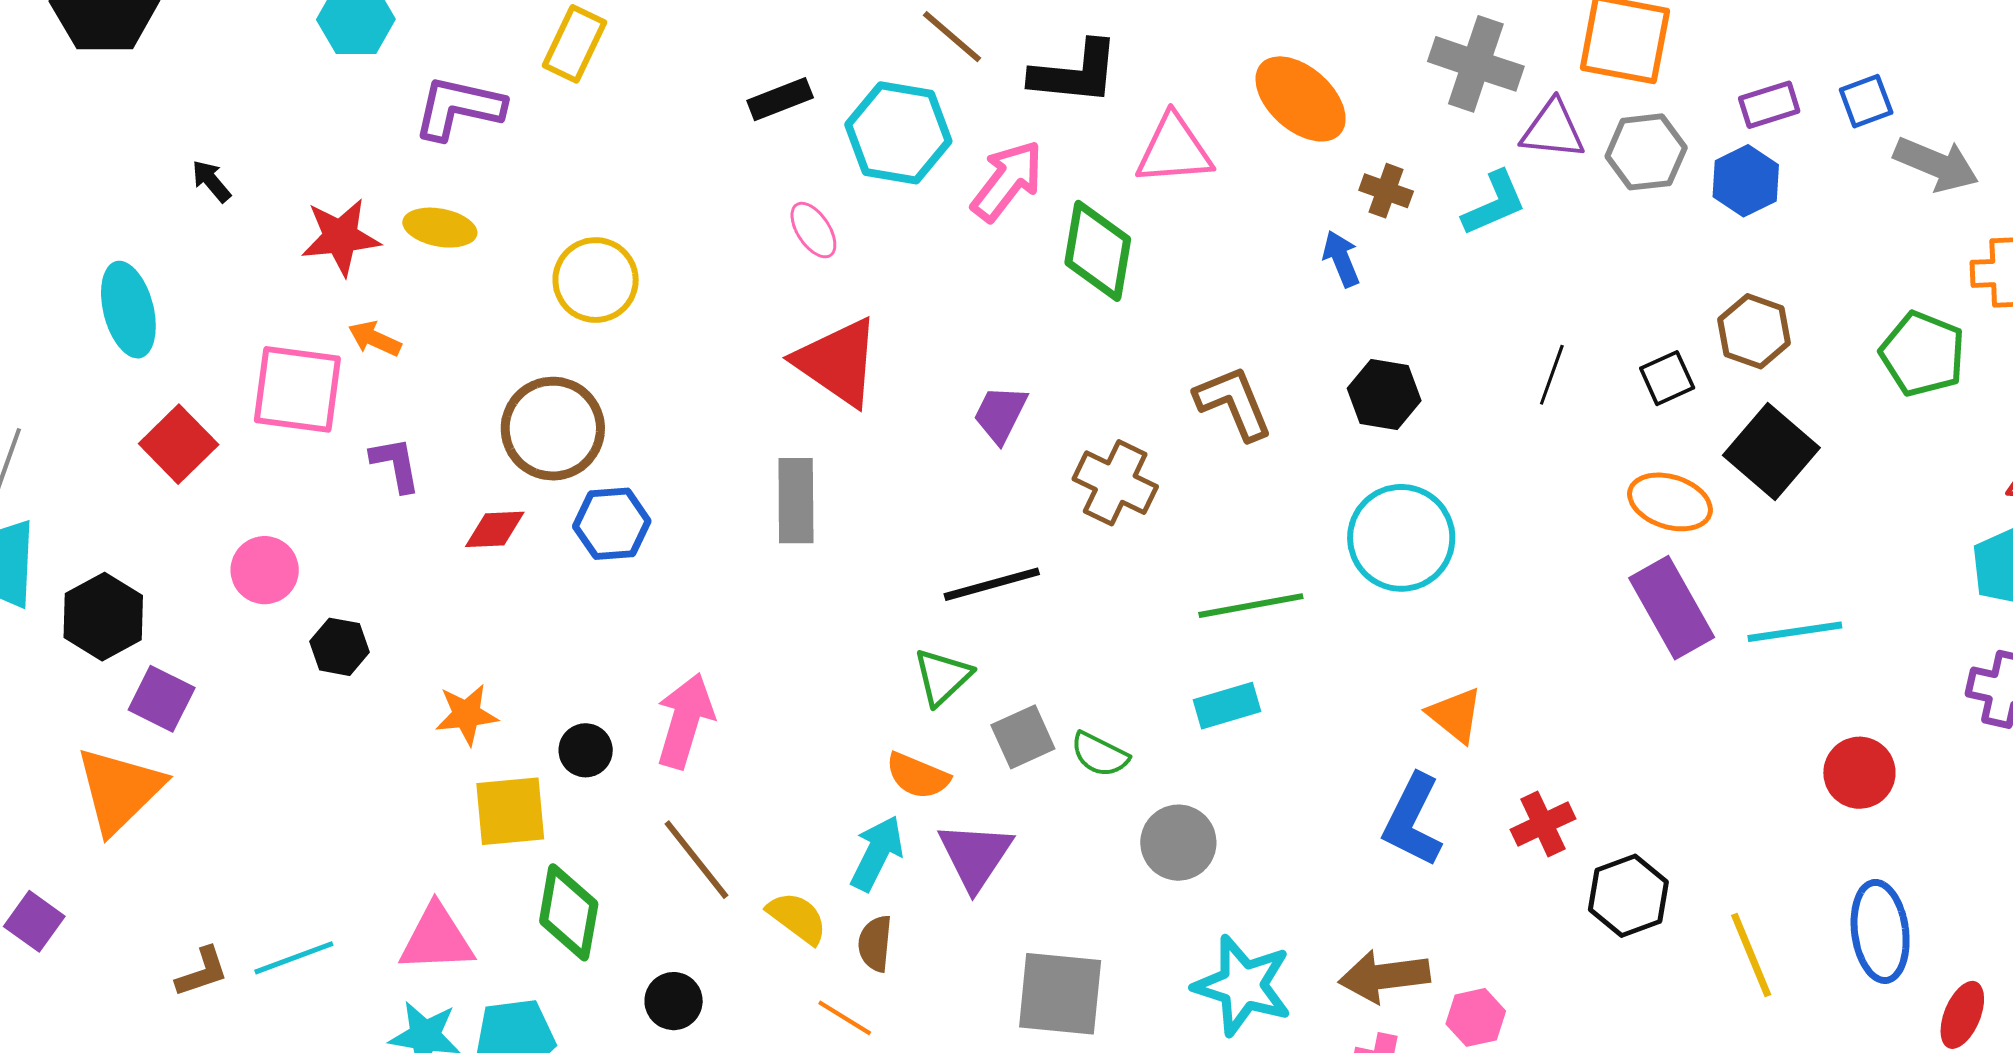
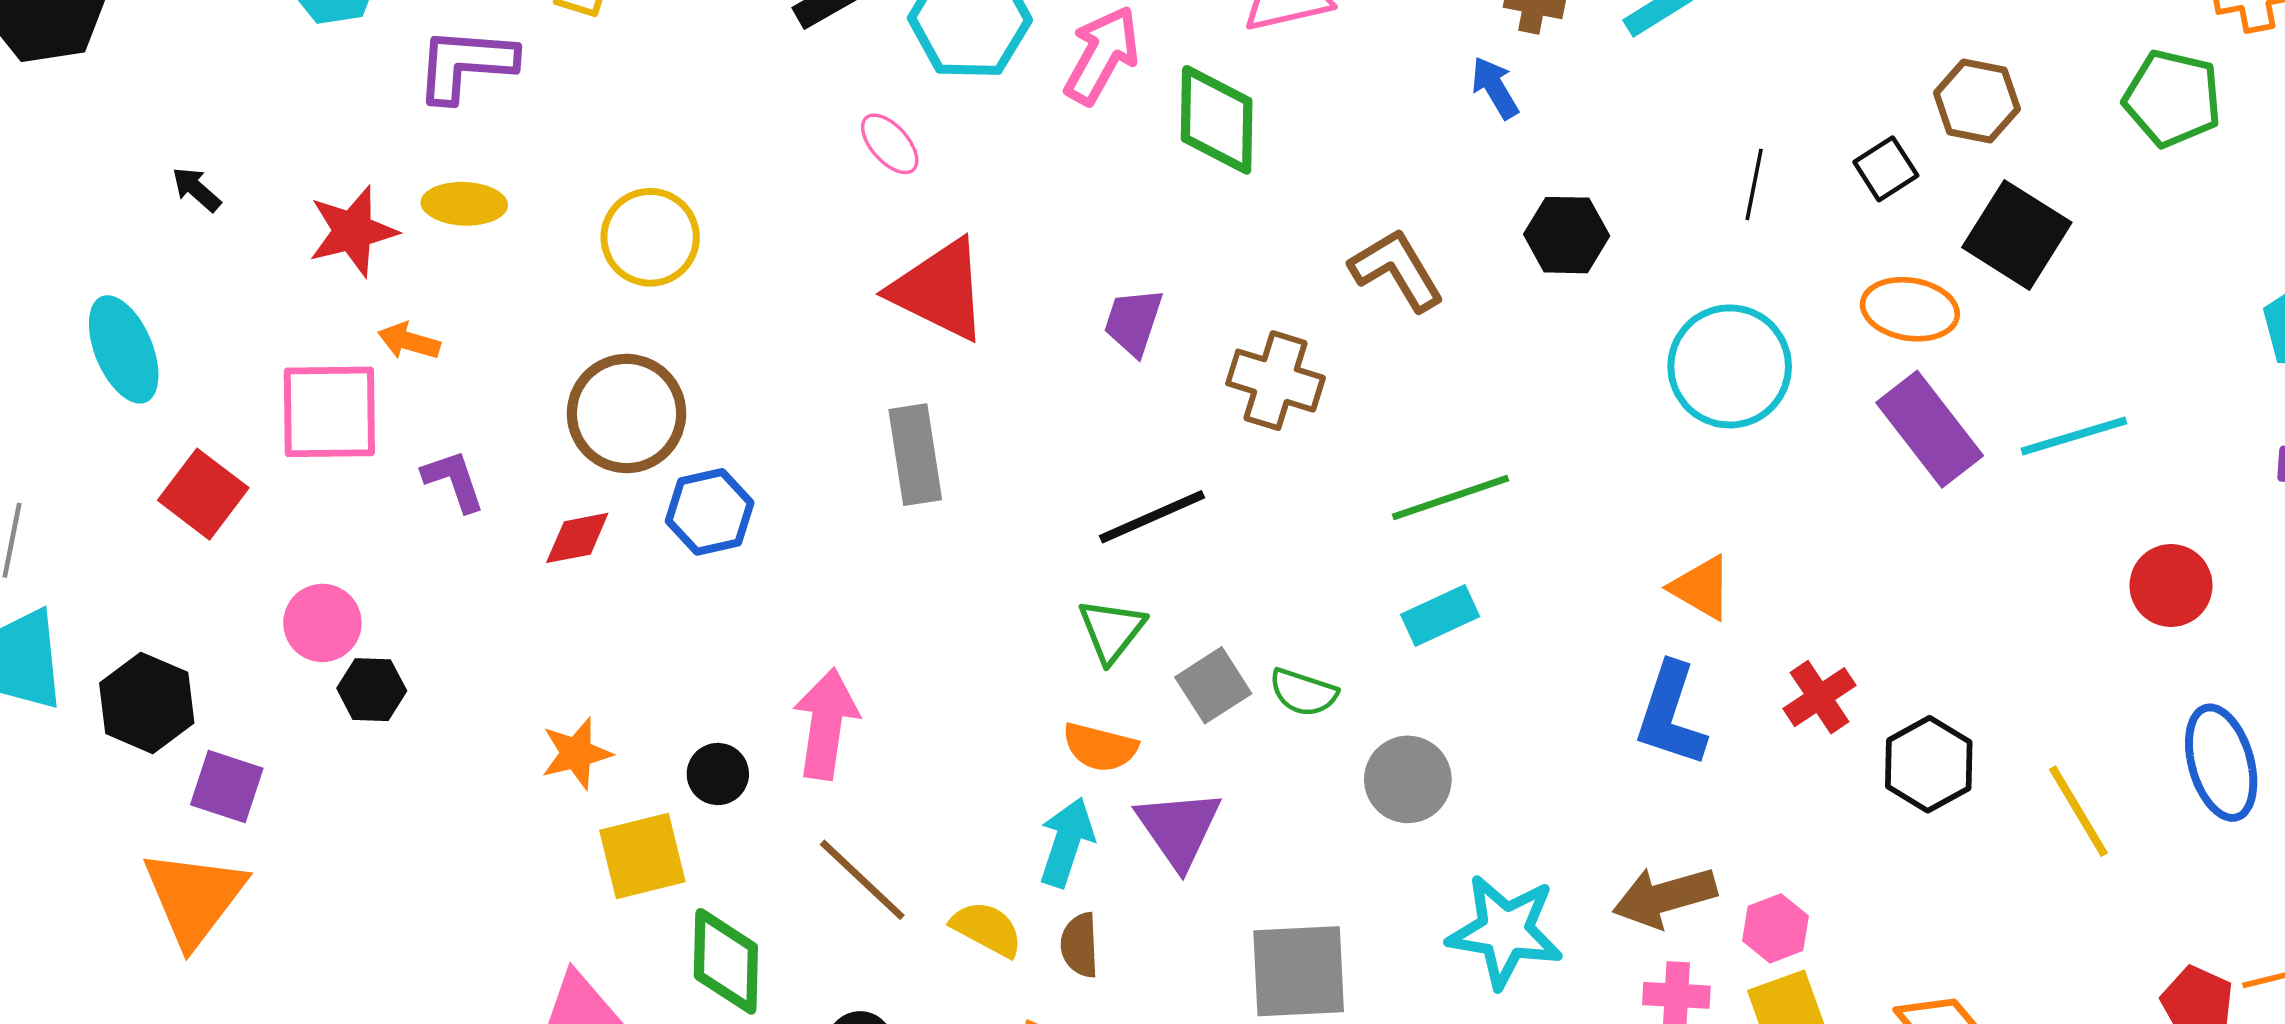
cyan circle: (1401, 538) -> (1730, 366), moved
black hexagon: (340, 647) -> (372, 690), moved

